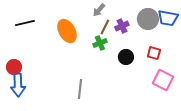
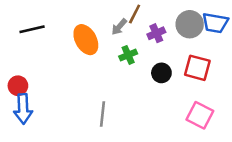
gray arrow: (99, 10) -> (119, 27), moved
brown line: (105, 27) -> (135, 14), moved
red square: (154, 53) -> (197, 68), size x1.5
pink square: (163, 80) -> (200, 115), moved

